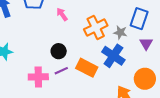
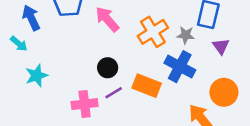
pink arrow: (62, 14) -> (107, 19), size x1.5

